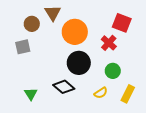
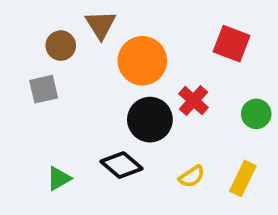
red cross: (109, 43) -> (194, 101), moved
green circle: (113, 71) -> (256, 114), moved
green triangle: (31, 94) -> (59, 178), turned 32

